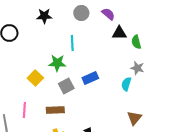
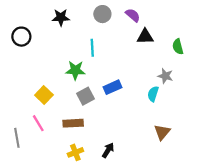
green semicircle: (136, 42) -> (178, 47), moved
yellow square: (35, 78) -> (44, 95), moved
pink line: (24, 110) -> (38, 123), turned -35

